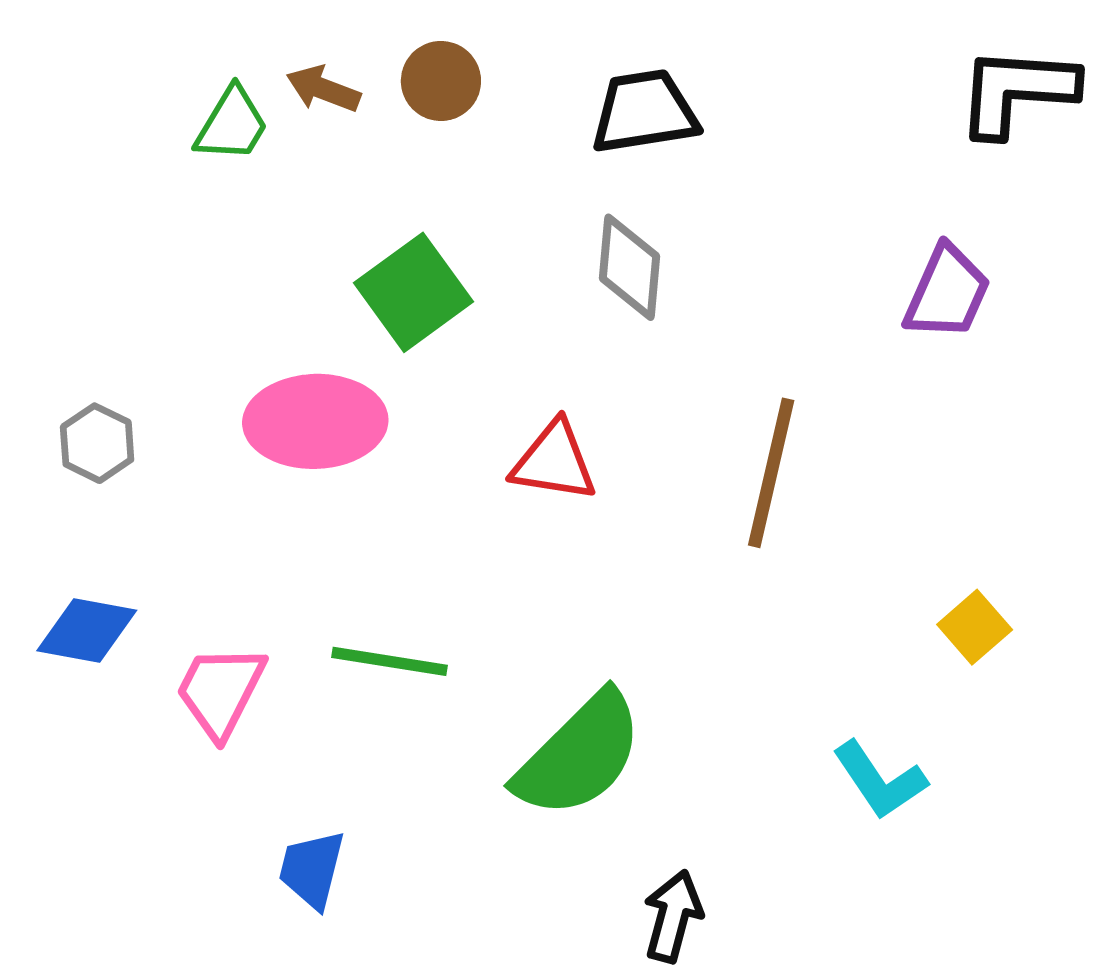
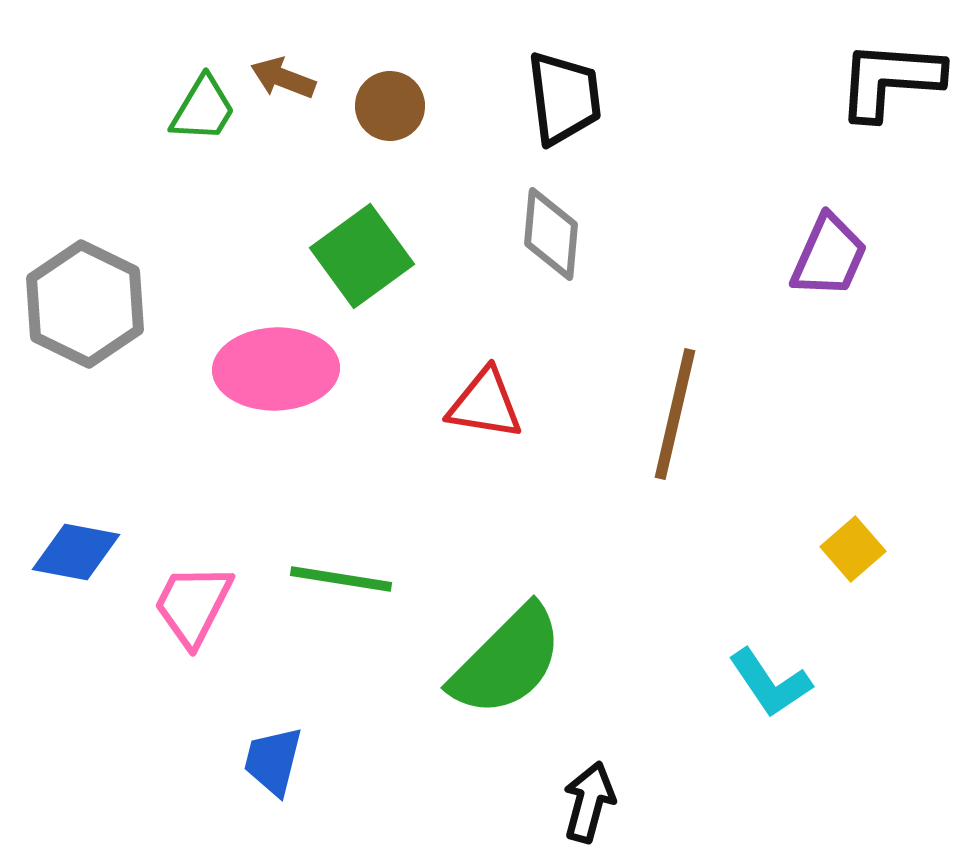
brown circle: (441, 81) -> (390, 106), moved
black trapezoid: (644, 112) -> (564, 98), turned 92
gray hexagon: (97, 443) -> (85, 304), moved, size x1.8

